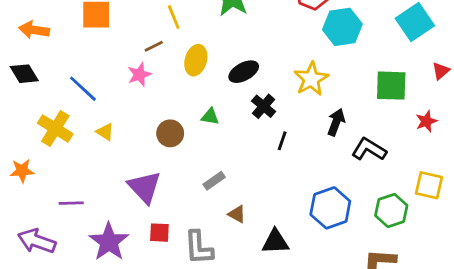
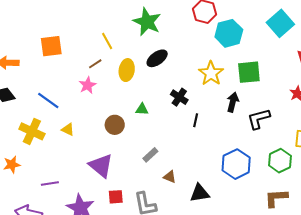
black ellipse: (244, 72) -> (157, 58), moved
green square: (391, 86) -> (249, 72), moved
black L-shape: (369, 149) -> (259, 119), turned -40

